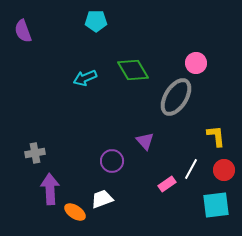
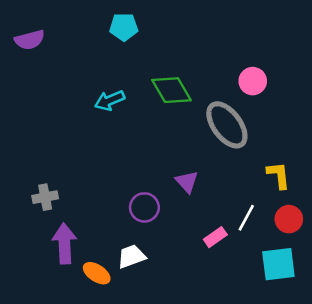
purple semicircle: (23, 31) -> (30, 40), turned -85
gray ellipse: (176, 97) -> (227, 125), turned -69

